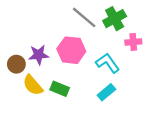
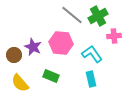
purple star: (39, 55) -> (33, 47), turned 30
yellow semicircle: (33, 85) -> (20, 83), moved
cyan rectangle: (106, 92) -> (91, 79), turned -63

